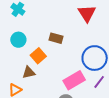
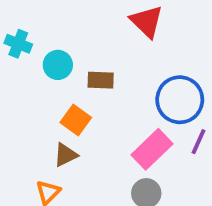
cyan circle: (18, 40) -> (58, 65), moved

